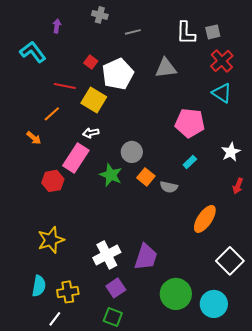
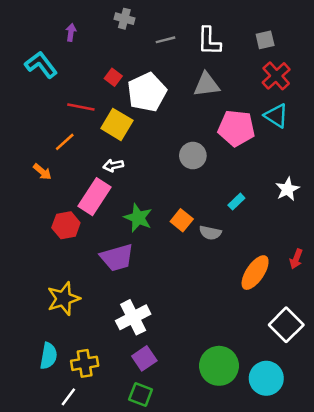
white L-shape: (186, 33) -> (209, 41), moved
pink pentagon: (190, 123) -> (236, 128), moved
gray circle: (132, 152) -> (193, 156), moved
red arrow: (238, 186) -> (296, 259), moved
purple trapezoid: (146, 257) -> (117, 258), moved, turned 56

